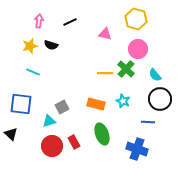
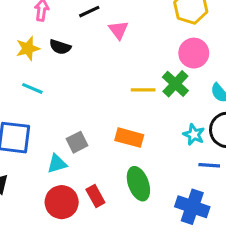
pink triangle: (105, 34) -> (118, 30), moved, turned 40
cyan star: (123, 101) -> (194, 135), moved

